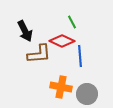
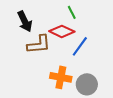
blue line: (80, 56) -> (80, 46), turned 40

